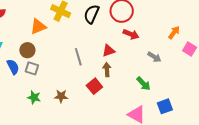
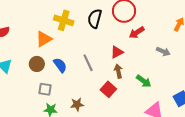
red arrow: (131, 34) -> (137, 33), turned 133
blue semicircle: (13, 67) -> (60, 65), moved
gray square: (32, 68) -> (45, 89), moved
green arrow: (144, 84) -> (144, 81), moved

